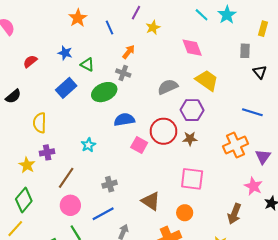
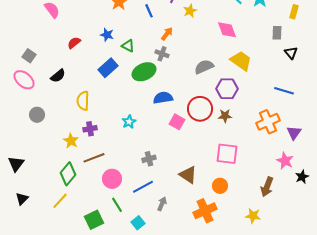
brown line: (66, 178) -> (94, 158), moved, turned 35

